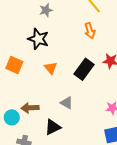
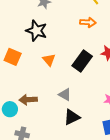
orange arrow: (90, 31) -> (88, 22), turned -70
black triangle: (53, 127) -> (72, 117), moved

